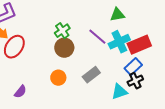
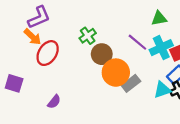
green cross: (62, 31) -> (88, 36), moved
orange circle: (58, 78) -> (116, 73), moved, size x1.6
cyan triangle: (119, 92) -> (162, 90), moved

